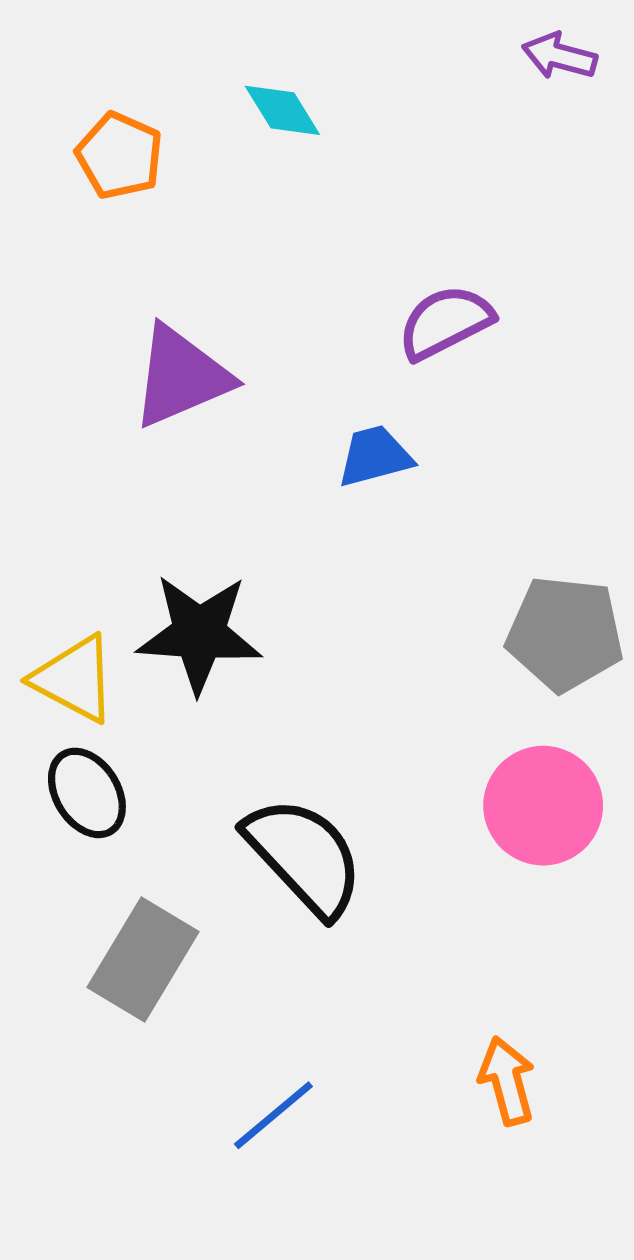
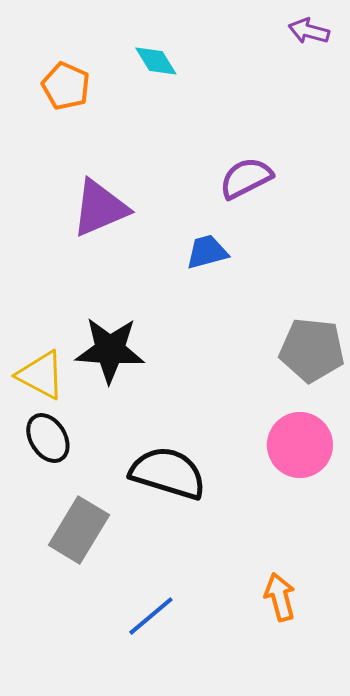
black semicircle: (304, 856) -> (168, 473), turned -30

